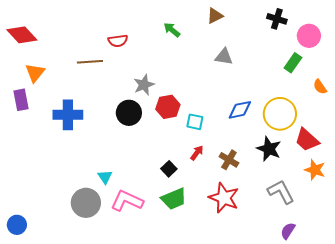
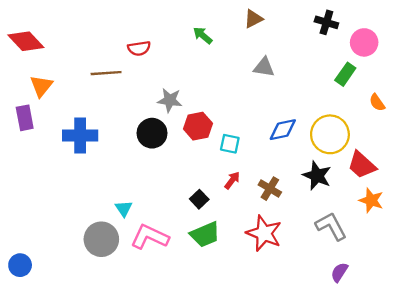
gray star: (144, 85) -> (170, 100), turned 30

